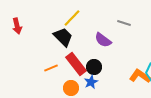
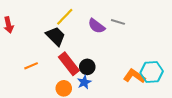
purple semicircle: (103, 40) -> (96, 26), moved
orange line: (51, 68) -> (31, 66), moved

